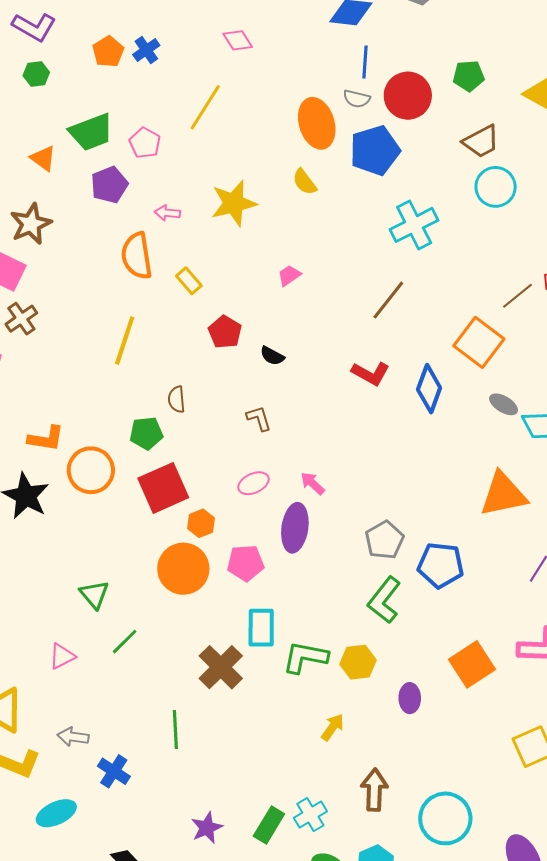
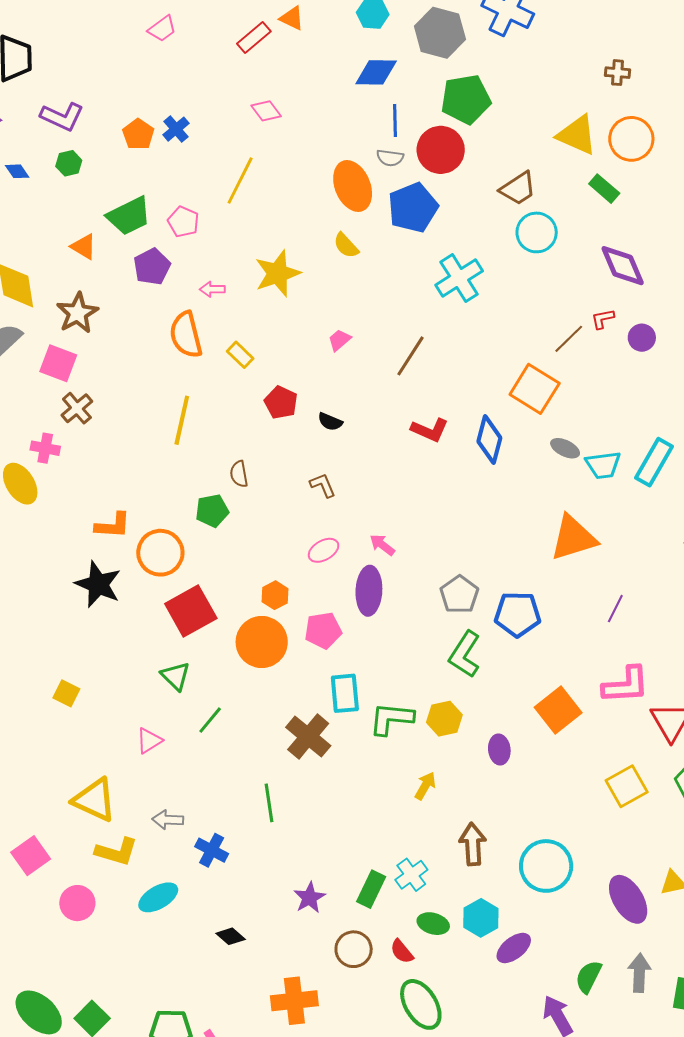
green pentagon: (469, 76) -> (466, 99), moved, size x1.6
brown line: (388, 300) -> (410, 356), moved
red square: (163, 488) -> (191, 611), moved

